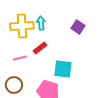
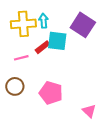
purple square: (78, 27) -> (83, 25), size x1.6
cyan square: (63, 69) -> (57, 41), moved

